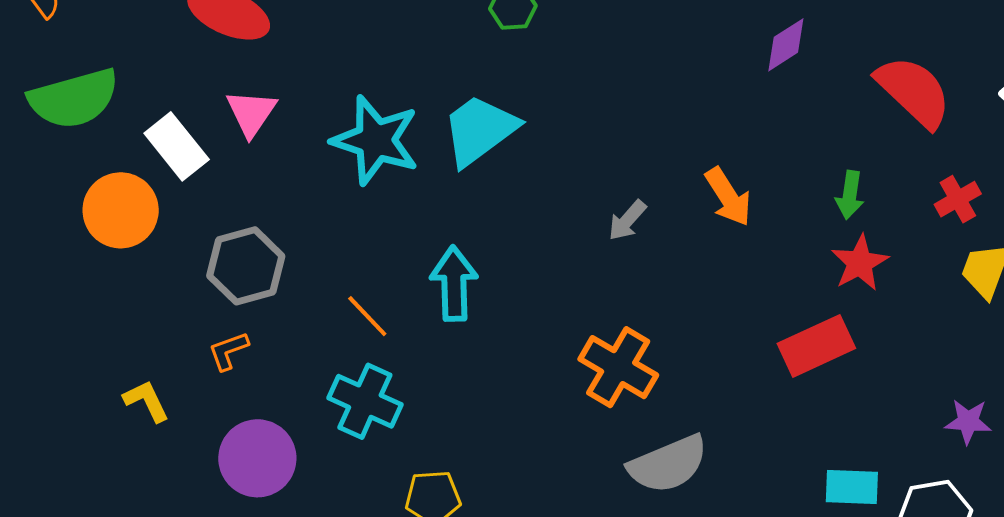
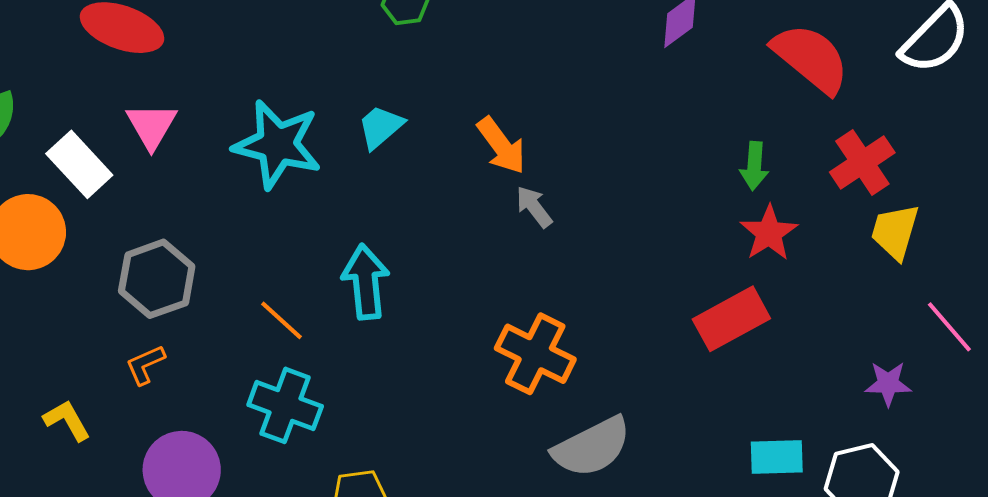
cyan trapezoid: (480, 130) -> (380, 127), size x0.6
orange arrow: (728, 197) -> (501, 146), moved
red cross: (958, 199) -> (862, 162), size x1.4
gray arrow: (627, 220) -> (534, 207), turned 105

